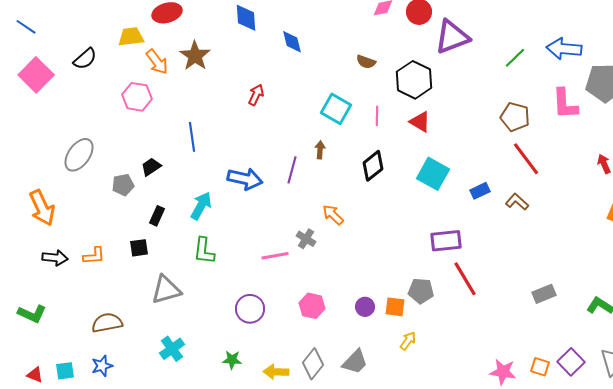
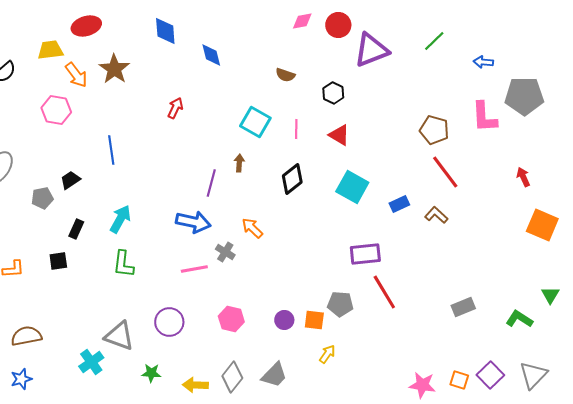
blue arrow: (564, 49) -> (483, 62), size x0.6
green line: (515, 58) -> (434, 41), moved
black hexagon: (414, 80) -> (333, 93), size x0.6
blue arrow: (245, 179) -> (193, 222), moved
gray triangle: (166, 290) -> (119, 336), moved, turned 36

